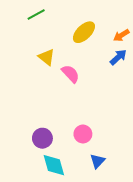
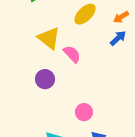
yellow triangle: (47, 57) -> (49, 38), size x1.4
purple circle: (42, 138) -> (45, 79), moved

